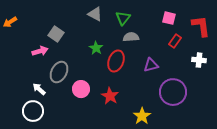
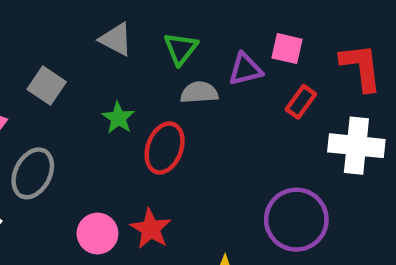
gray square: (56, 34) -> (47, 86), moved
white cross: (199, 60) -> (356, 146), size x1.6
purple triangle: (151, 65) -> (245, 69), moved
pink circle: (81, 89) -> (97, 234), moved

